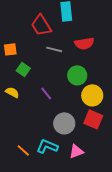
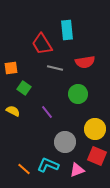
yellow circle: (92, 95) -> (95, 129), moved
red square: (93, 119) -> (97, 156), moved

